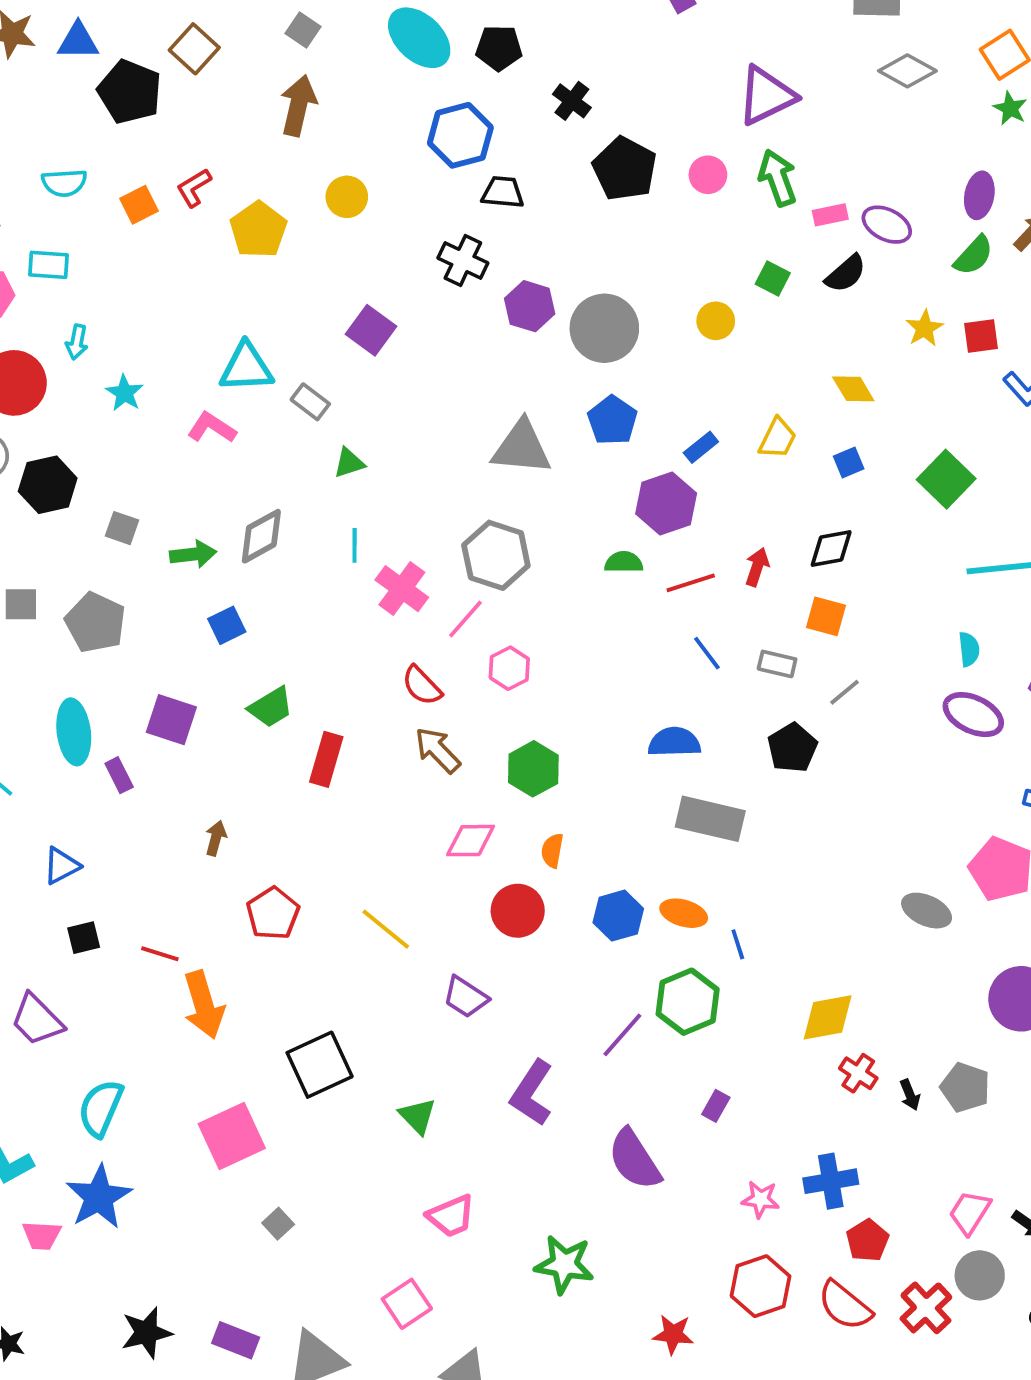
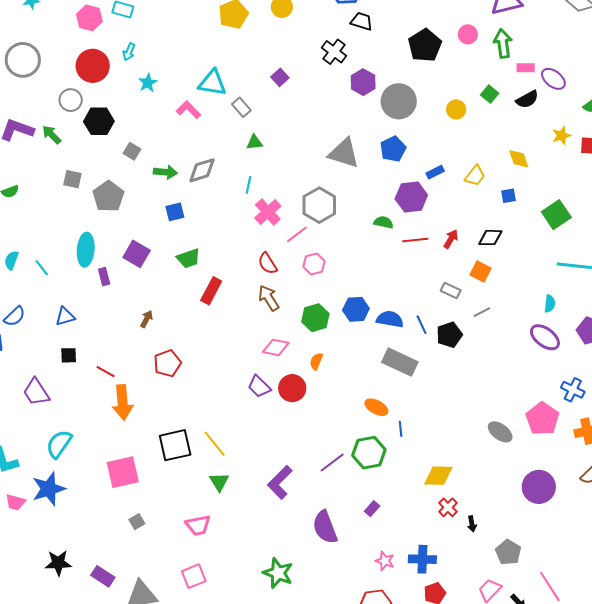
black pentagon: (625, 169) -> (425, 45), moved
purple square: (371, 330) -> (280, 77), size x0.7
blue line: (707, 653) -> (421, 325), moved
blue hexagon: (618, 916) -> (356, 309), moved
yellow line: (386, 929) -> (215, 444), moved
purple trapezoid: (466, 997) -> (259, 386), moved
gray pentagon: (965, 1087) -> (508, 552), moved
pink trapezoid: (451, 1216) -> (198, 525), moved

